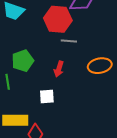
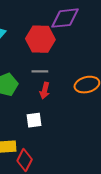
gray line: (69, 41) -> (40, 71), moved

